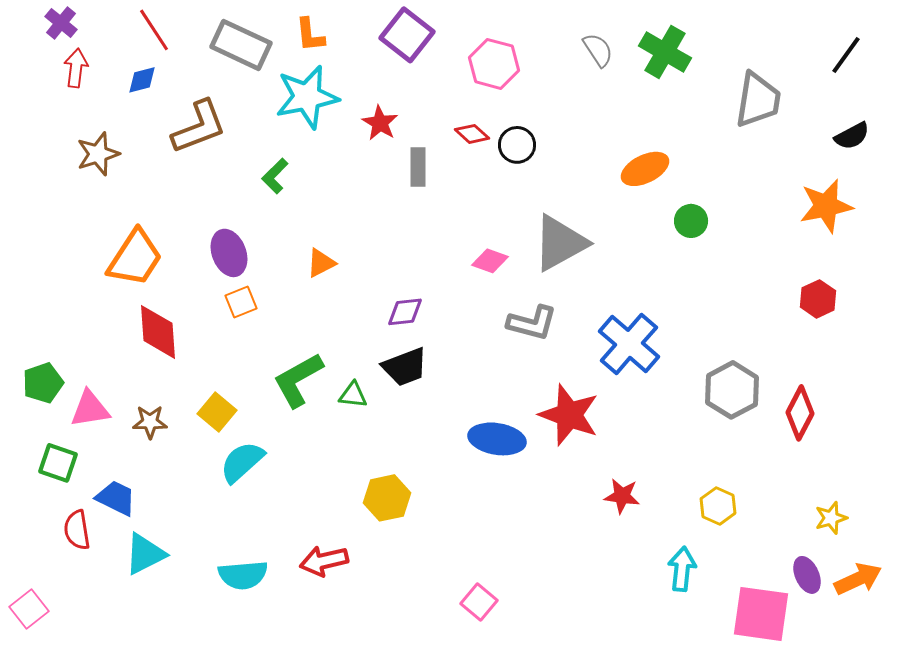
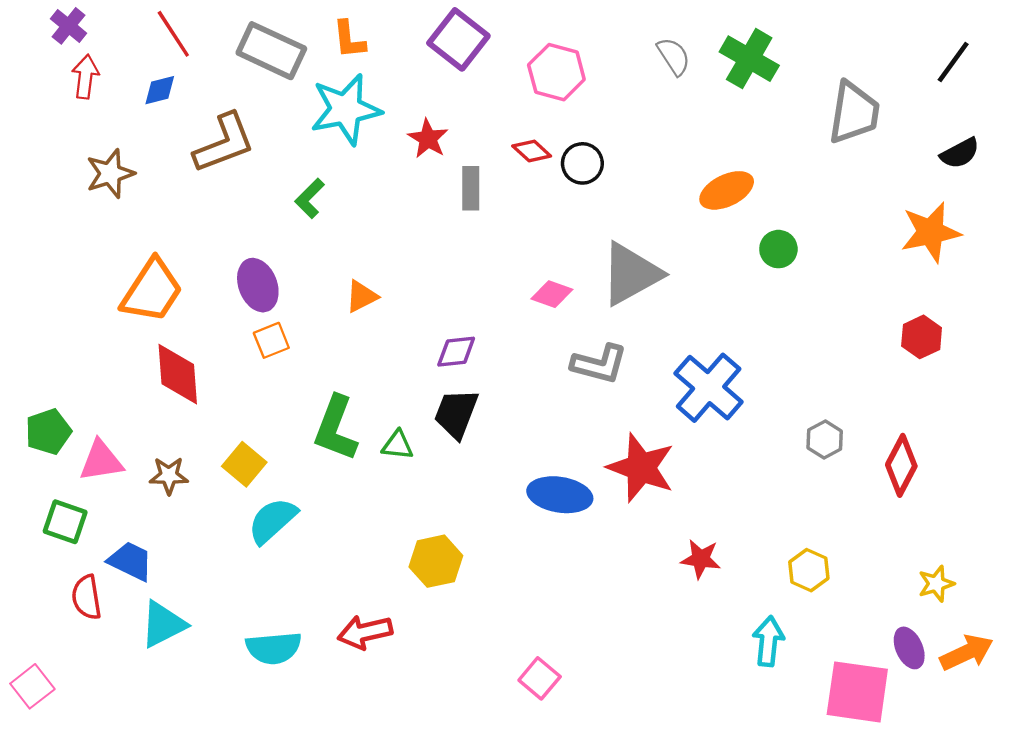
black trapezoid: (405, 367) -> (456, 414), turned 132
green L-shape: (298, 380) -> (336, 428), turned -40
gray hexagon: (732, 390) -> (825, 439), size x0.6

